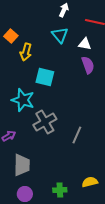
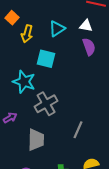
cyan triangle: (60, 35) -> (57, 29), moved, turned 36
gray line: (77, 135) -> (78, 130), moved
gray trapezoid: (22, 165) -> (36, 140), moved

